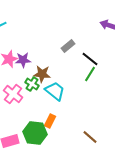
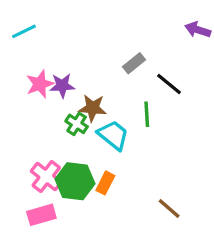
green line: (90, 74) -> (147, 114), moved, turned -35
pink cross: (13, 94) -> (46, 177), moved
green hexagon: (35, 133) -> (75, 181), moved

